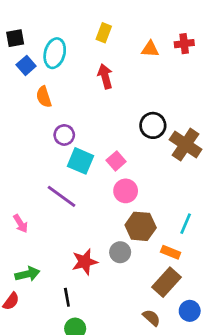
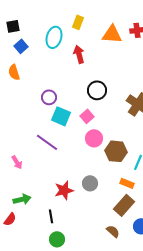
orange triangle: (150, 49) -> (112, 34), size x1.5
cyan ellipse: (55, 53) -> (54, 37), moved
orange semicircle: (44, 97) -> (14, 72), moved
black circle: (153, 125) -> (97, 90), moved
brown hexagon: (141, 226) -> (116, 151), moved

